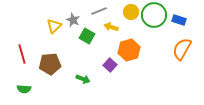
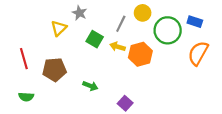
gray line: (99, 11) -> (121, 24), moved, turned -42
green circle: (154, 15) -> (168, 30), moved
gray star: (73, 20) -> (79, 13), moved
yellow arrow: (111, 27) -> (118, 47), moved
purple square: (110, 65) -> (125, 103), moved

